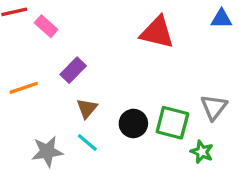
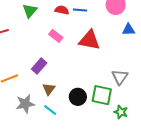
pink rectangle: (46, 26) -> (56, 36), moved
gray triangle: (214, 107) -> (120, 77), moved
gray star: (47, 152) -> (25, 104), moved

